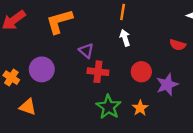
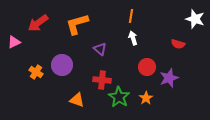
red cross: (98, 72) -> (102, 80), moved
orange triangle: (28, 107) -> (77, 100), moved

